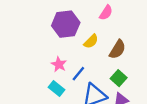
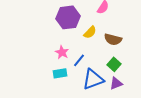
brown semicircle: (117, 49) -> (113, 39), turned 72
cyan rectangle: (57, 89) -> (60, 73), turned -48

